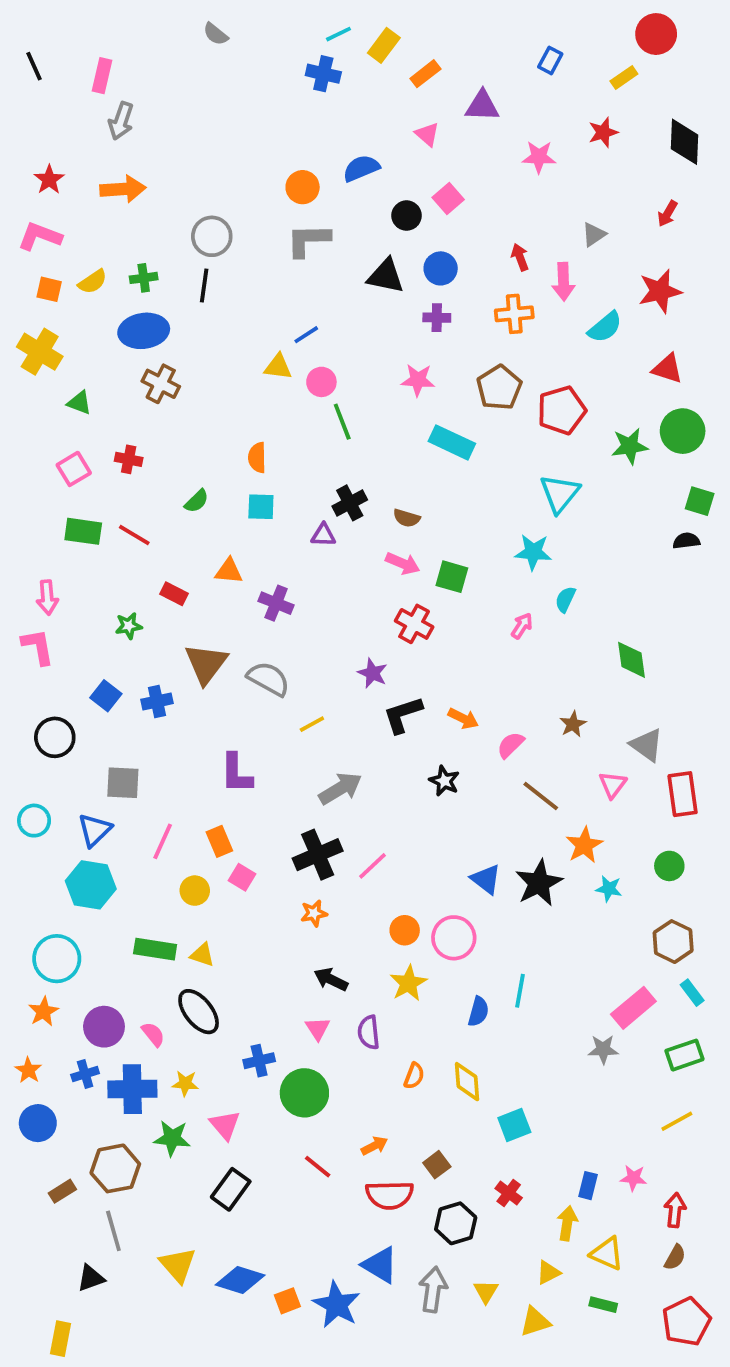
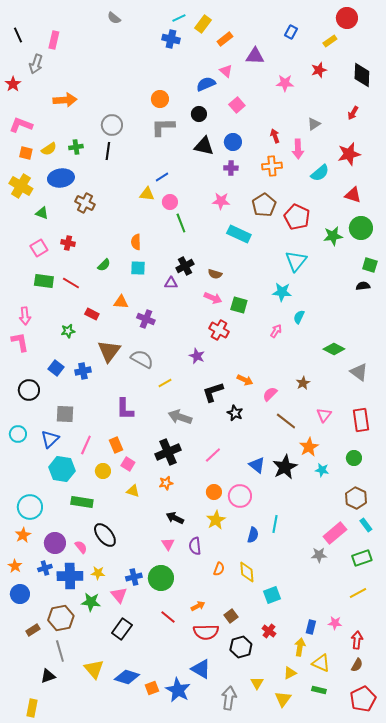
gray arrow: (121, 121) -> (36, 64), moved
blue semicircle: (361, 168) -> (206, 84), moved
red star: (49, 180) -> (13, 84), moved
black circle: (407, 216) -> (199, 114), moved
blue ellipse: (144, 331) -> (61, 178), moved
red pentagon: (562, 410) -> (297, 217), turned -30
green diamond: (632, 660) -> (334, 349), turned -55
black L-shape: (403, 715) -> (213, 392), moved
gray triangle: (647, 745) -> (359, 372), moved
gray arrow: (340, 788) -> (180, 417), turned -130
pink line: (372, 866) -> (213, 455), moved
cyan hexagon: (91, 885) -> (62, 469), moved
yellow triangle: (202, 955) -> (133, 491), moved
blue cross: (259, 1061) -> (134, 577), moved
gray arrow: (433, 1290) -> (229, 698), moved
yellow triangle: (535, 1322) -> (283, 699), turned -36

